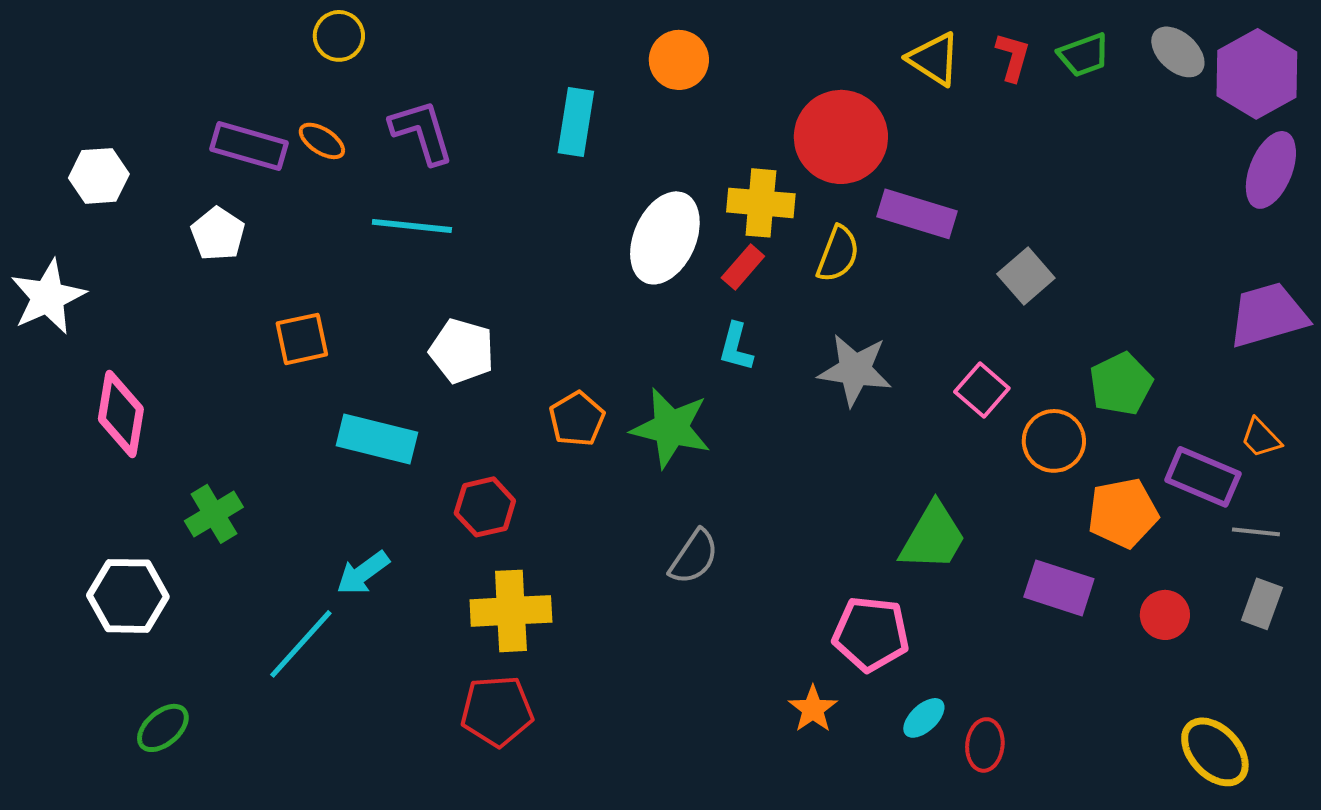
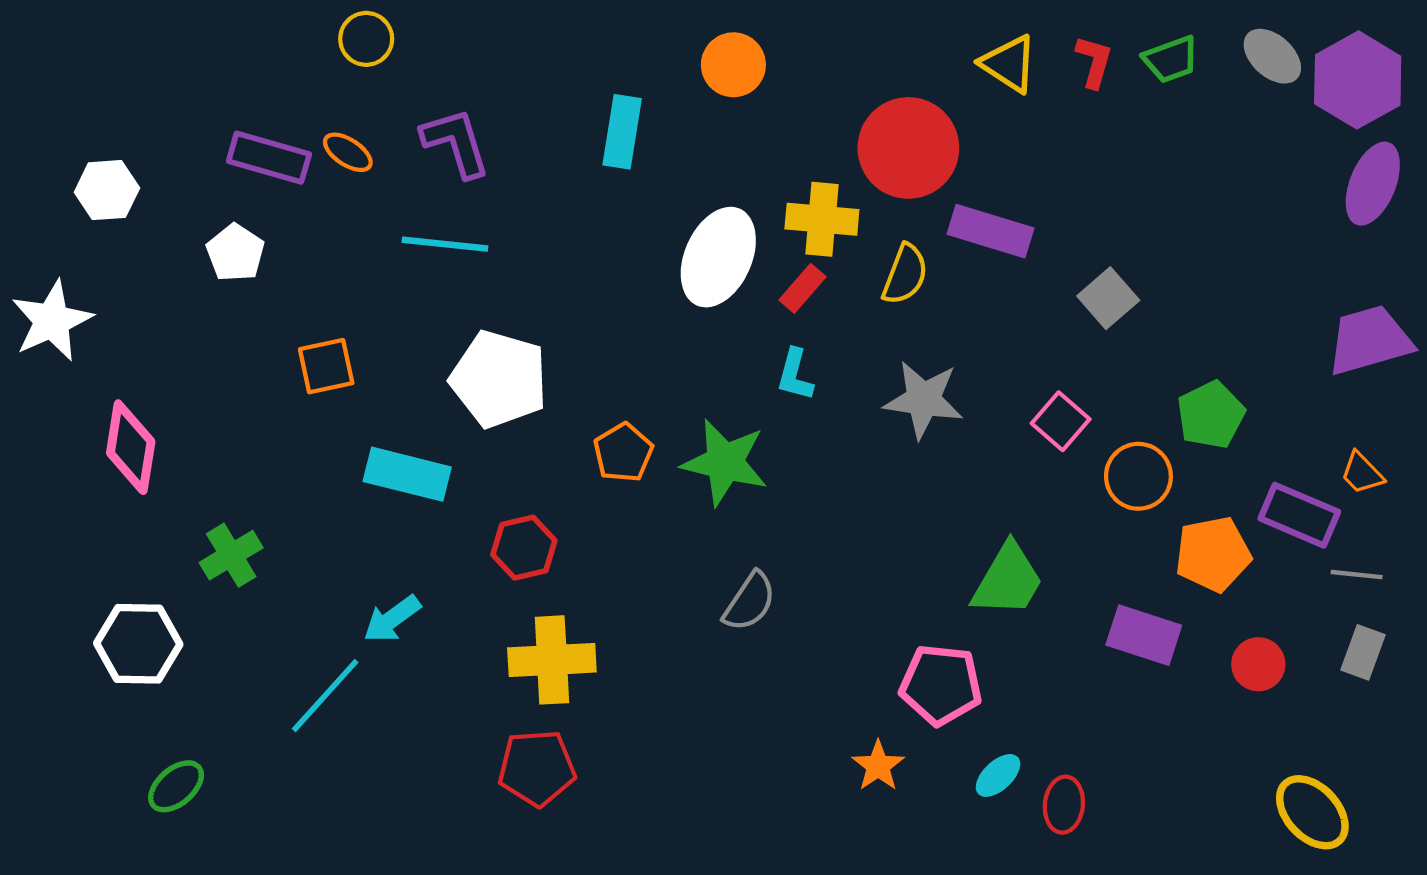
white pentagon: (462, 351) -> (499, 379), size x1.4

